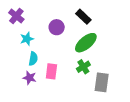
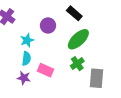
cyan star: (27, 39) -> (27, 40), moved
pink rectangle: (51, 71) -> (45, 70), turned -70

